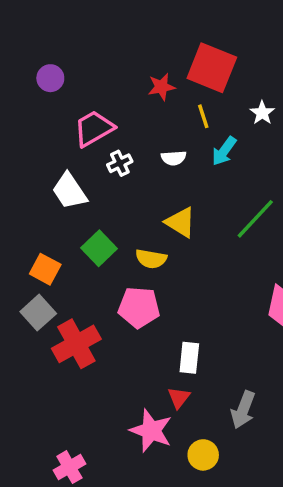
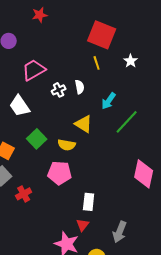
red star: (161, 87) -> (40, 15), moved
cyan arrow: (224, 151) -> (109, 101), moved
white semicircle: (174, 158) -> (80, 87), turned -96
white cross: (120, 163) -> (59, 90), moved
red cross: (76, 344) -> (24, 194), size x0.6

